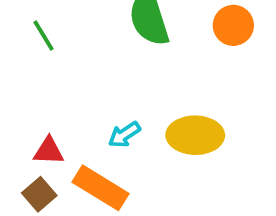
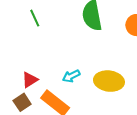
red triangle: (49, 151) -> (30, 80), turned -42

